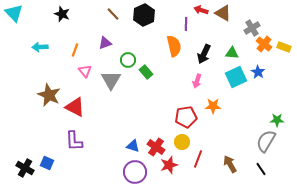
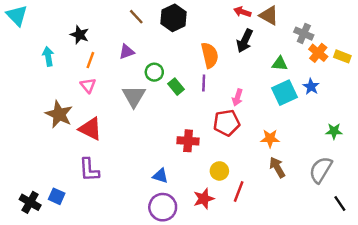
black star: (62, 14) -> (80, 35), moved
purple line: (186, 24) -> (204, 83), moved
gray cross: (252, 28) -> (304, 34), turned -35
cyan arrow: (40, 47) -> (48, 56), turned 84
black arrow: (204, 54) -> (245, 41), moved
pink triangle: (85, 71) -> (88, 85), moved
orange star: (213, 106) -> (270, 138), moved
red pentagon: (186, 117) -> (227, 123), moved
green star: (277, 120) -> (334, 131), moved
red cross: (156, 147) -> (188, 141), moved, turned -30
brown arrow: (230, 164) -> (277, 167), moved
black line: (261, 169) -> (340, 204), moved

